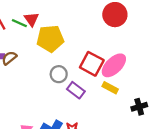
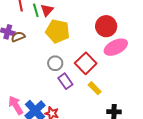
red circle: (115, 15) -> (106, 26), moved
green line: (19, 23) -> (36, 10), turned 32
pink ellipse: (114, 65) -> (116, 47), moved

